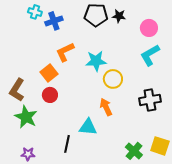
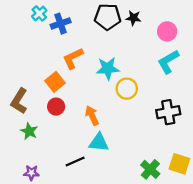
cyan cross: (35, 12) -> (39, 13), turned 32
orange arrow: (106, 107) -> (92, 116), moved
green star: (26, 117) -> (29, 131), size x0.7
black line: (67, 144) -> (75, 162), turned 54

